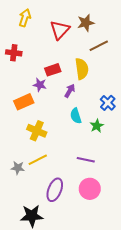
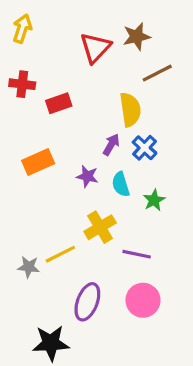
yellow arrow: (25, 18) -> (22, 29), moved
red rectangle: (53, 70) -> (59, 103), moved
purple star: (40, 85) -> (87, 176), moved
blue cross: (108, 103) -> (145, 148), moved
yellow cross: (37, 131) -> (100, 227), moved, turned 36

